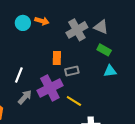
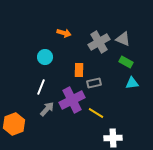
cyan circle: (23, 23) -> (45, 57), moved

